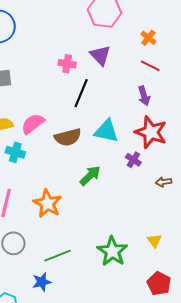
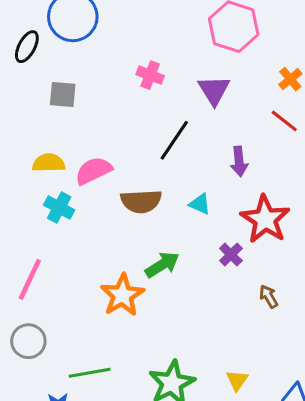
pink cross: (67, 64) -> (150, 75), moved
purple arrow: (144, 96) -> (239, 161), moved
cyan triangle: (106, 131) -> (200, 204), size x0.6
brown arrow: (164, 182) -> (269, 296), turned 56
orange star: (47, 204) -> (122, 295), moved

